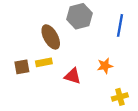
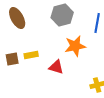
brown ellipse: (51, 37) -> (17, 18), moved
orange star: (105, 66) -> (75, 46), moved, size x1.5

